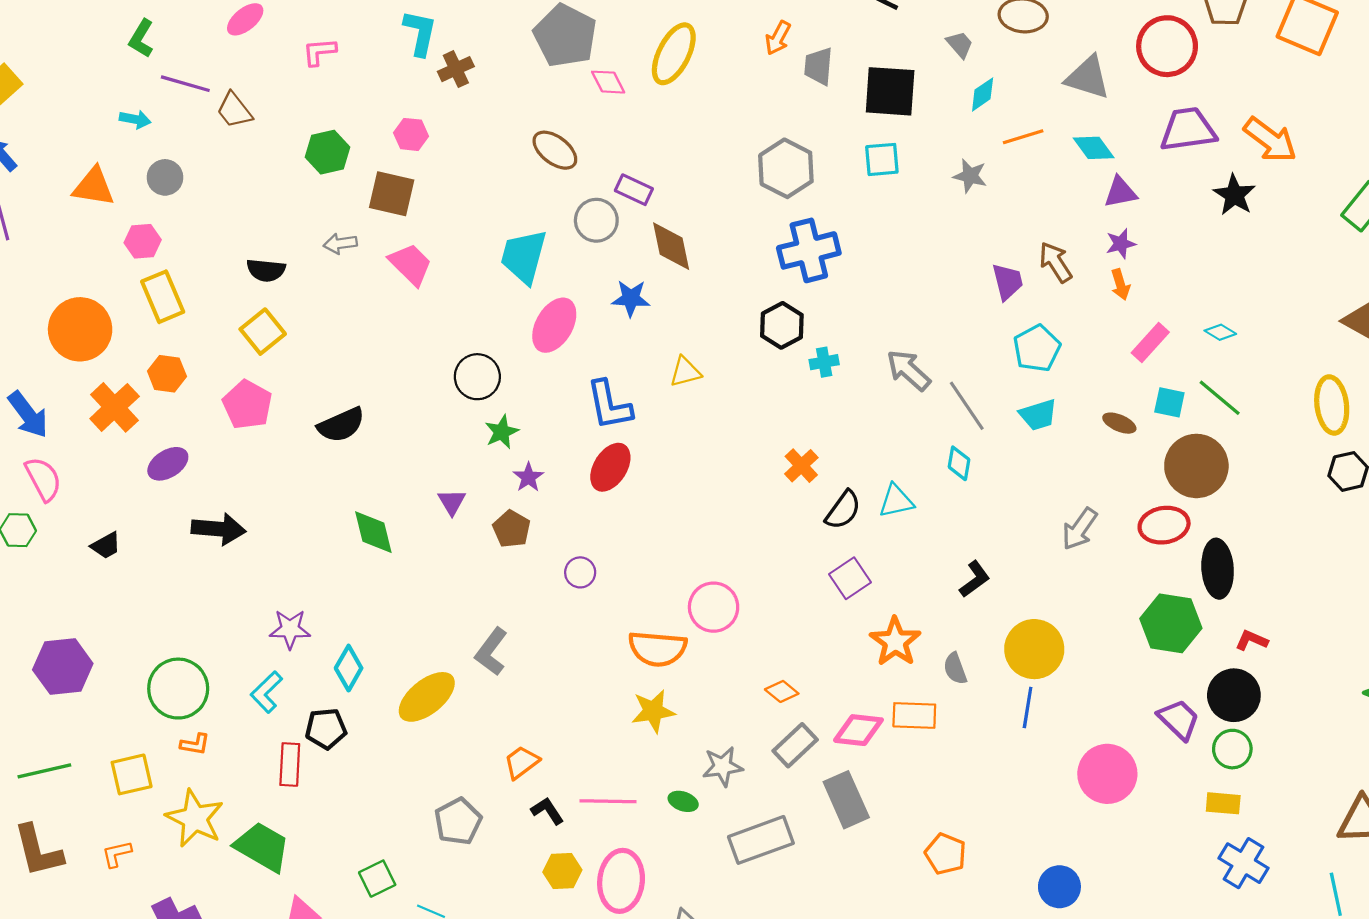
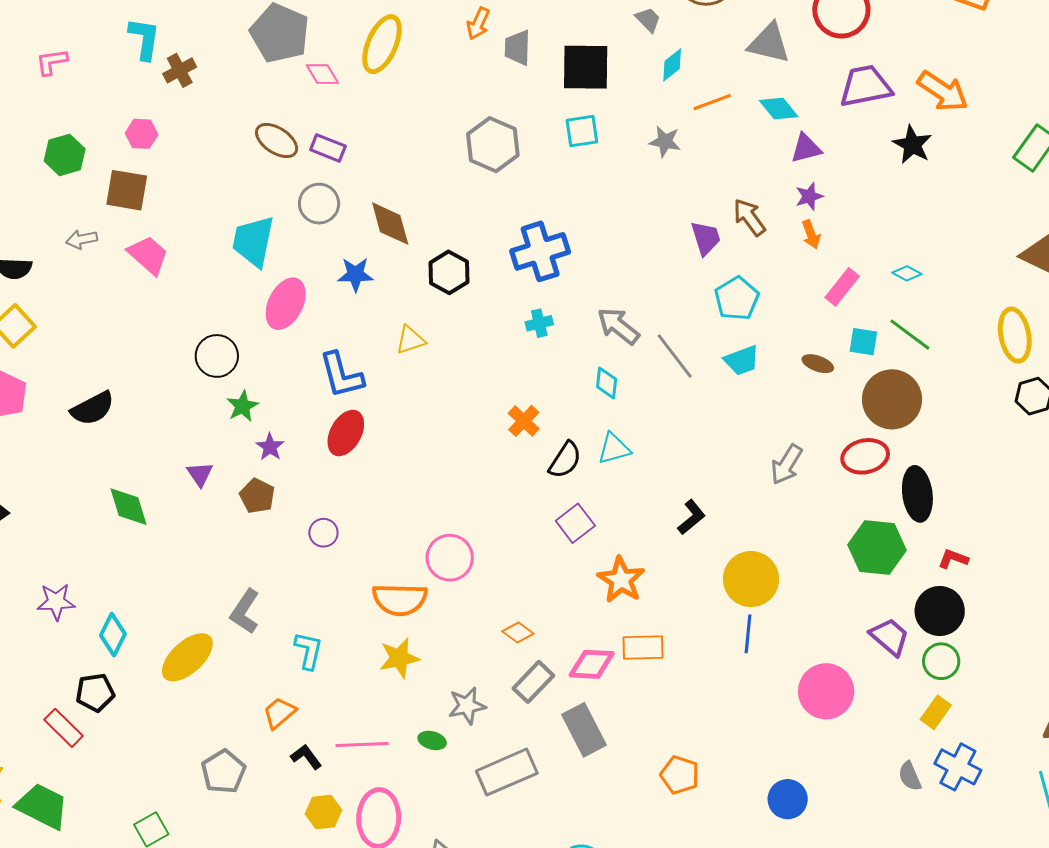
purple rectangle: (634, 190) -> (328, 148), moved
blue cross: (809, 250) -> (540, 251), moved
black hexagon: (782, 325) -> (449, 272), moved
cyan diamond: (959, 463) -> (607, 383), moved
gray semicircle: (955, 669) -> (910, 776), moved
cyan L-shape: (266, 692) -> (309, 651), moved, turned 150
red rectangle: (290, 764) -> (63, 728), turned -45
yellow rectangle: (1223, 803) -> (936, 712), turned -56

